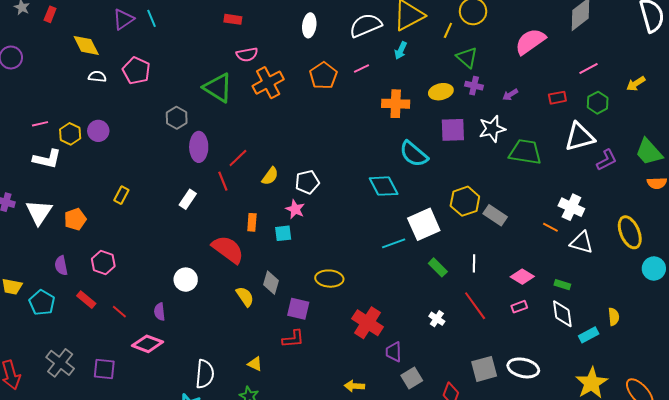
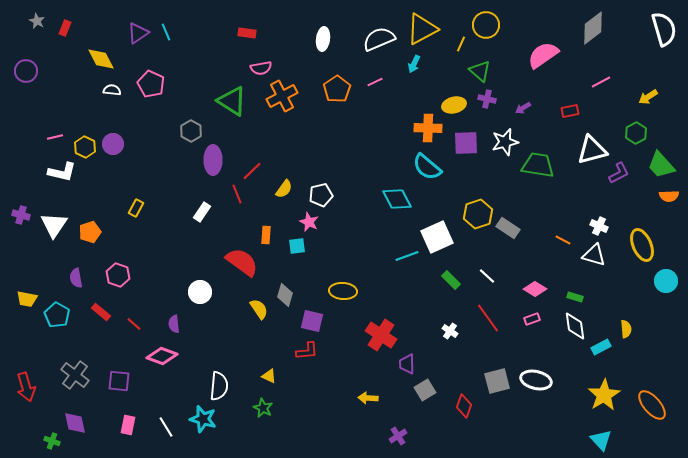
green hexagon: (598, 103) -> (636, 133), moved
orange cross: (396, 104) -> (428, 128), moved
white cross: (571, 207) -> (599, 226), moved, size x0.7
white line: (474, 263) -> (487, 276), turned -48

